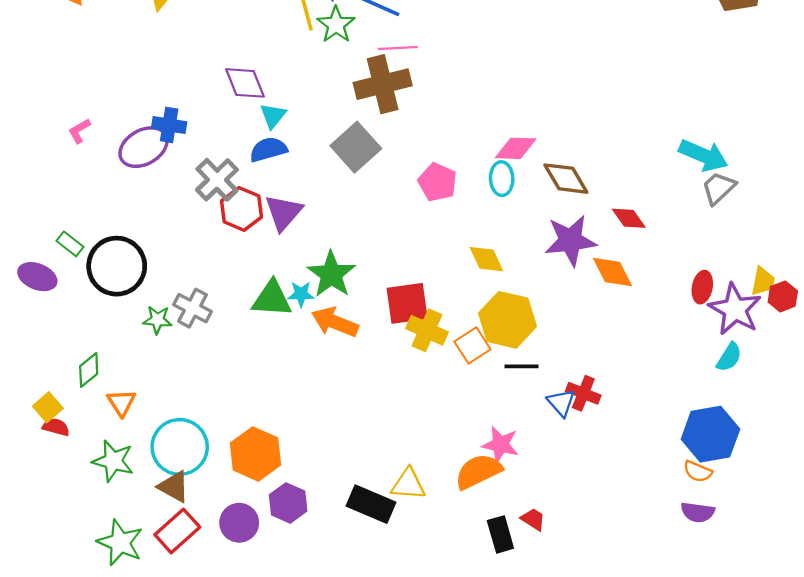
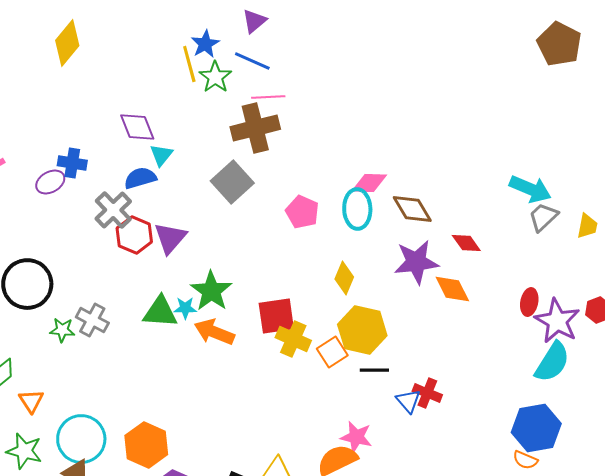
purple ellipse: (143, 147) -> (50, 182), size x0.7
blue semicircle: (268, 149) -> (140, 178), moved
cyan ellipse: (502, 179) -> (357, 209), size x1.4
yellow diamond: (486, 259) -> (344, 278), turned 48
yellow trapezoid: (763, 281) -> (587, 226), moved
cyan semicircle: (729, 357) -> (552, 362), size x1.6

